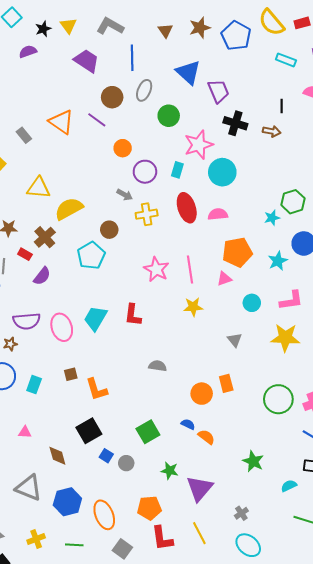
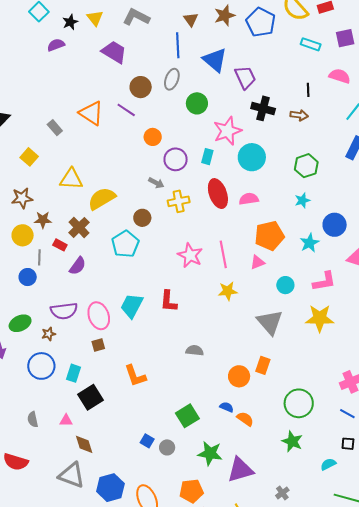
blue line: (132, 58) -> (178, 45), moved
green hexagon: (293, 202) -> (306, 166), moved
gray triangle: (235, 340) -> (270, 322), size x1.8
brown square: (71, 374) -> (98, 345), moved
orange rectangle: (226, 383) -> (263, 365), turned 36
green circle: (278, 399) -> (299, 403), moved
black square: (89, 431) -> (90, 397), moved
brown diamond: (57, 456) -> (84, 444), moved
green star: (170, 471) -> (210, 453), size x1.4
purple triangle: (200, 488) -> (240, 470), turned 36

